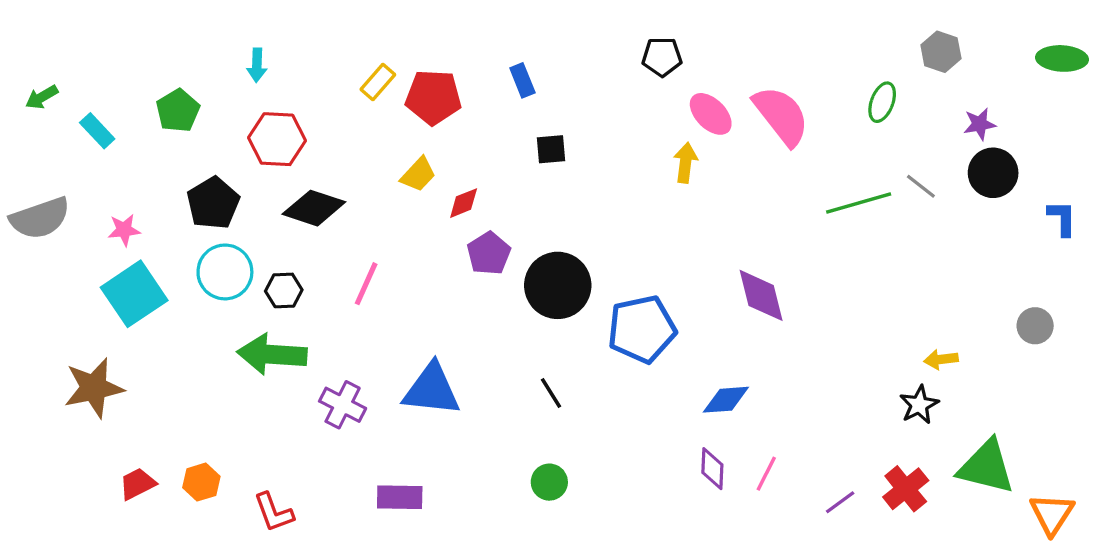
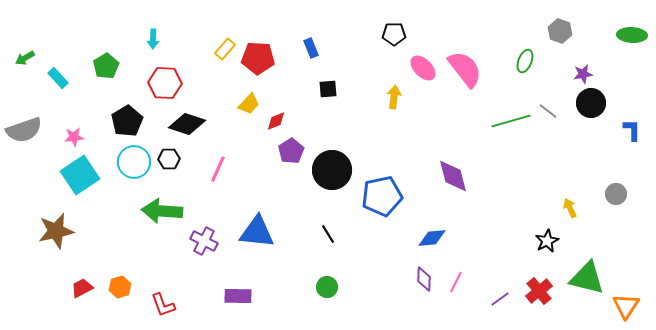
yellow arrow: (685, 163) -> (394, 97), moved
black hexagon: (284, 290) -> (169, 159), moved
yellow arrow: (941, 359) -> (570, 208), moved, turned 72

